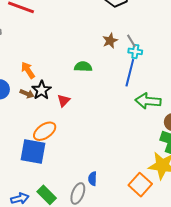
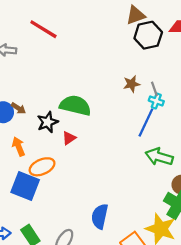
green semicircle: (83, 67) -> (75, 105), moved, size x1.6
orange arrow: (28, 70) -> (19, 146), moved
brown arrow: (27, 94) -> (18, 108), moved
blue semicircle: (93, 179) -> (100, 216), moved, size x1.6

